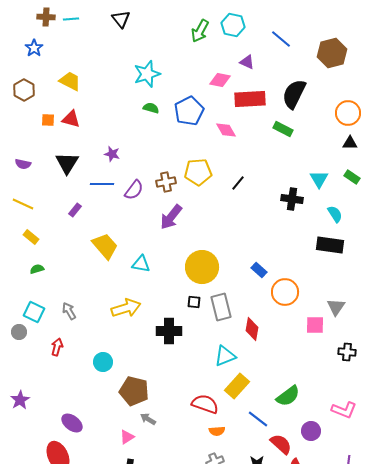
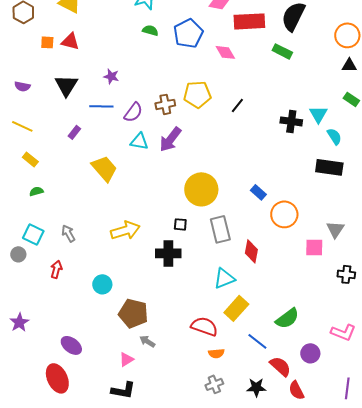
cyan triangle: (319, 179) -> (318, 114), moved
cyan triangle: (141, 264) -> (139, 141), moved
black square: (194, 302) -> (180, 224), moved

